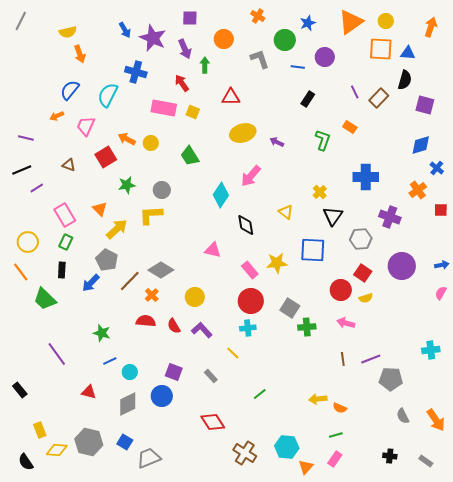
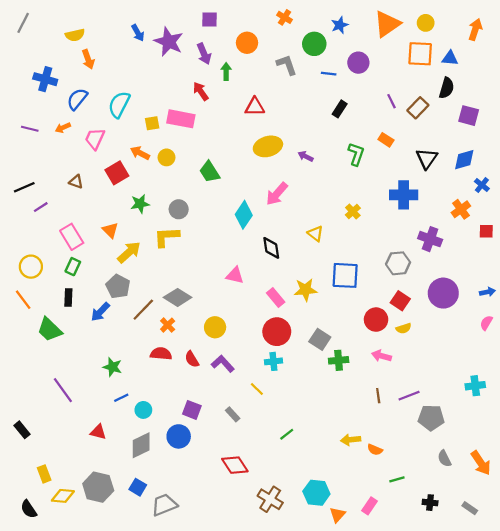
blue cross: (136, 72) -> (45, 79), moved
yellow square: (193, 112) -> (152, 123), moved, turned -32
purple line: (26, 138) -> (30, 129), moved
black triangle: (333, 216) -> (427, 159), moved
green line: (336, 435) -> (397, 479), moved

